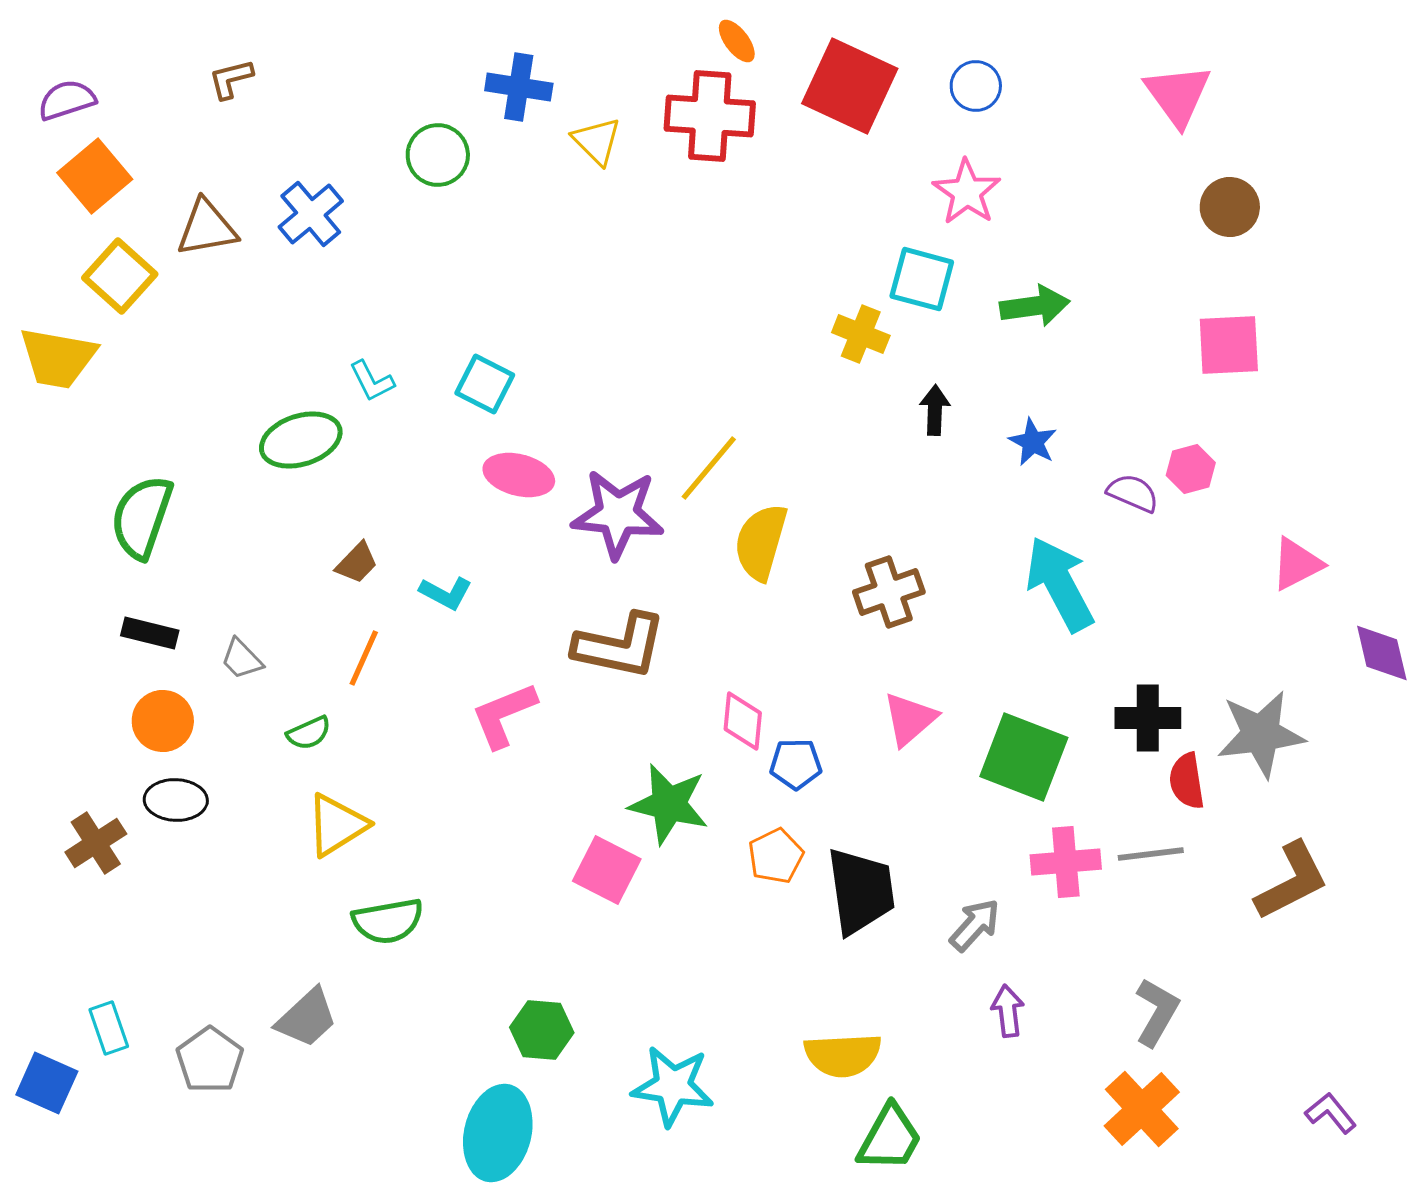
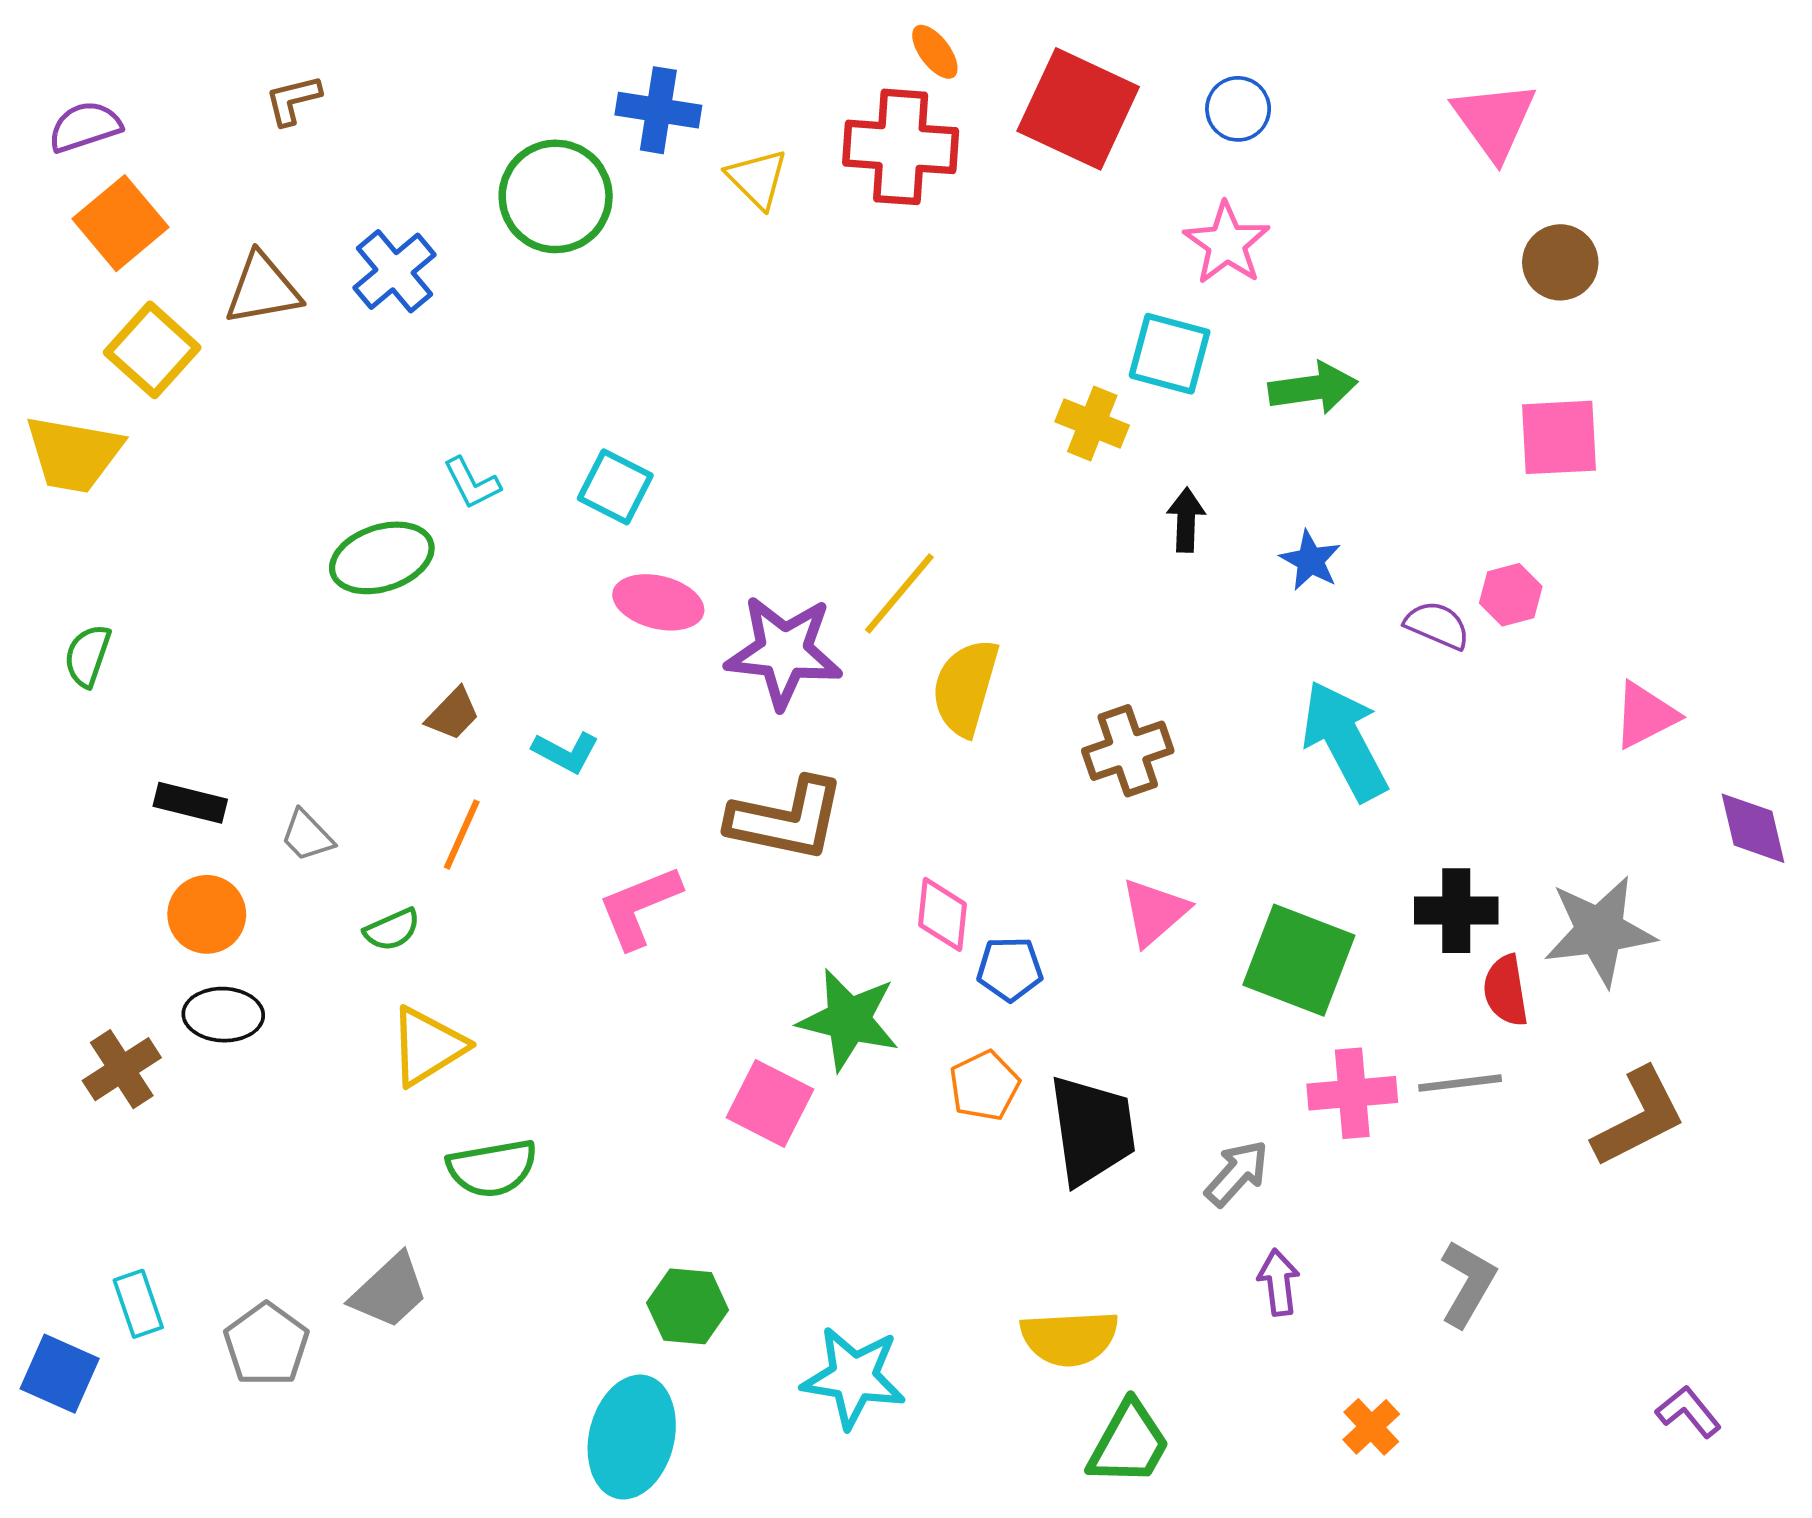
green circle: (438, 155) -> (556, 196), size x1.4
green semicircle: (142, 517) -> (88, 656), moved, size x0.6
orange cross: (1142, 1109) -> (1371, 1427), moved, size x0.6

